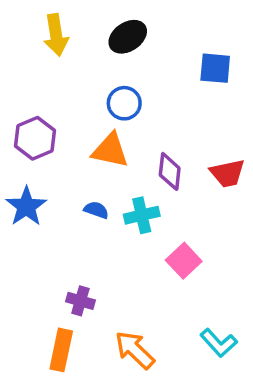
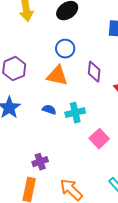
purple diamond: (170, 171) -> (94, 72), moved
purple cross: (80, 301) -> (40, 162), turned -35

